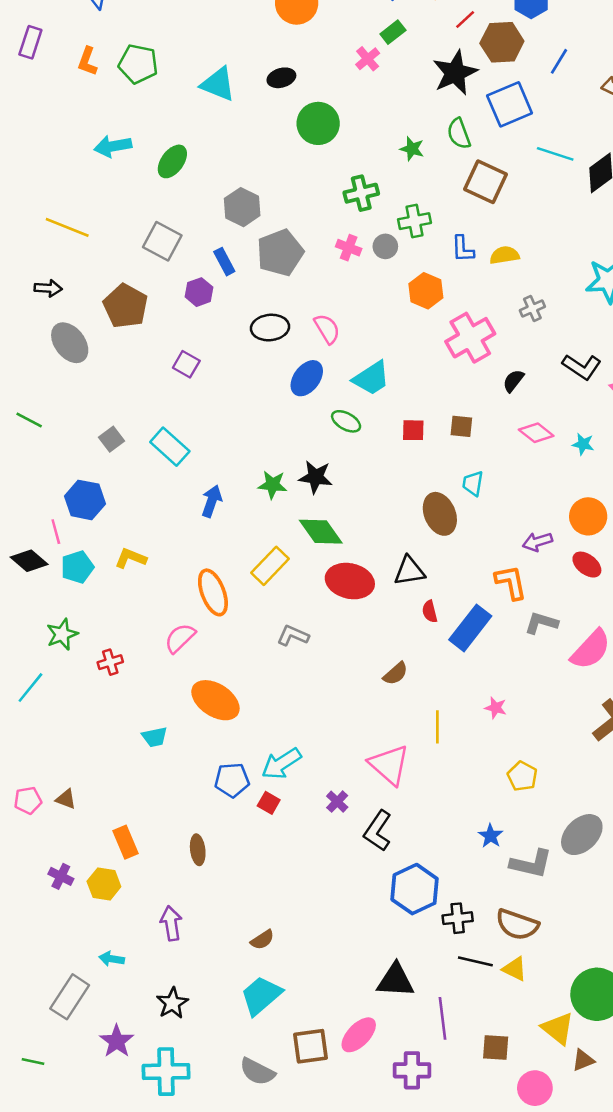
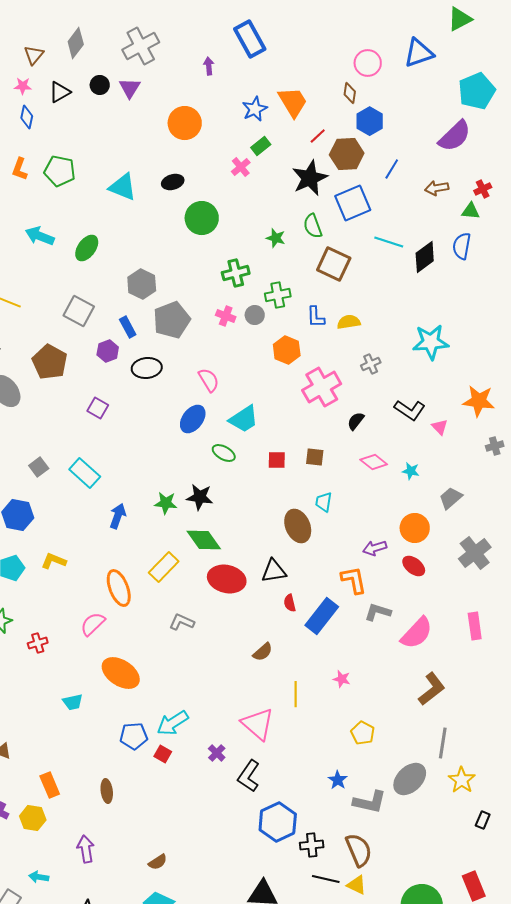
cyan arrow: (113, 146) -> (40, 236), turned 32
black ellipse: (270, 328) -> (147, 368), moved
brown semicircle: (517, 925) -> (359, 850), turned -132

